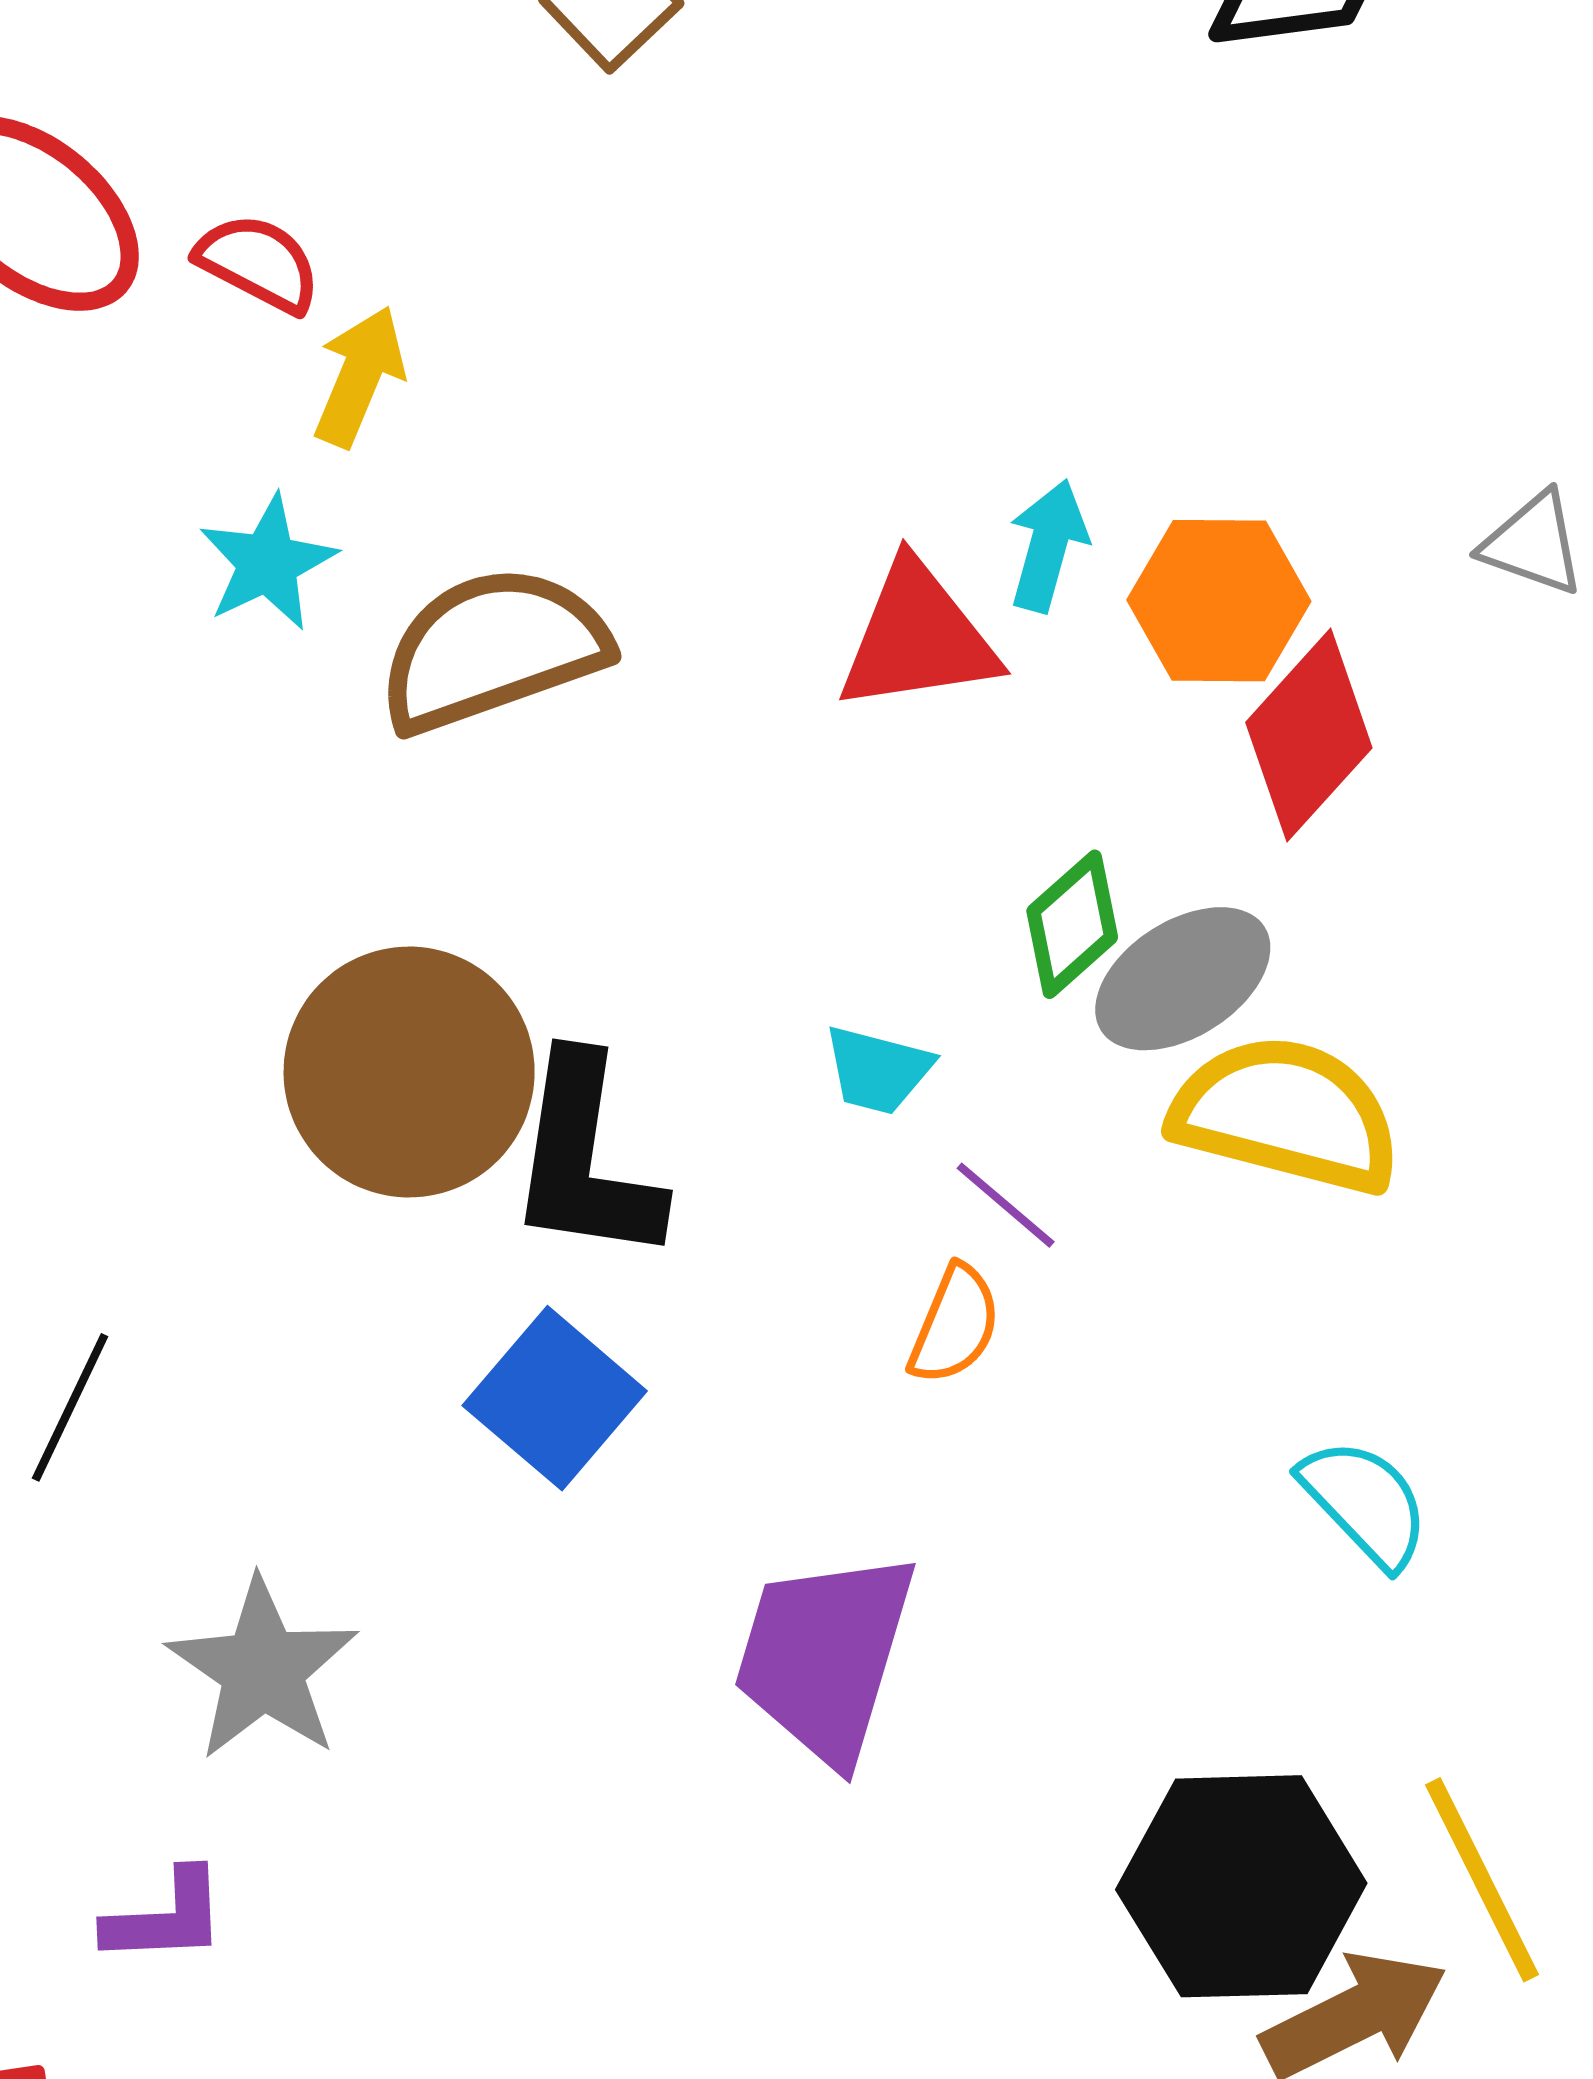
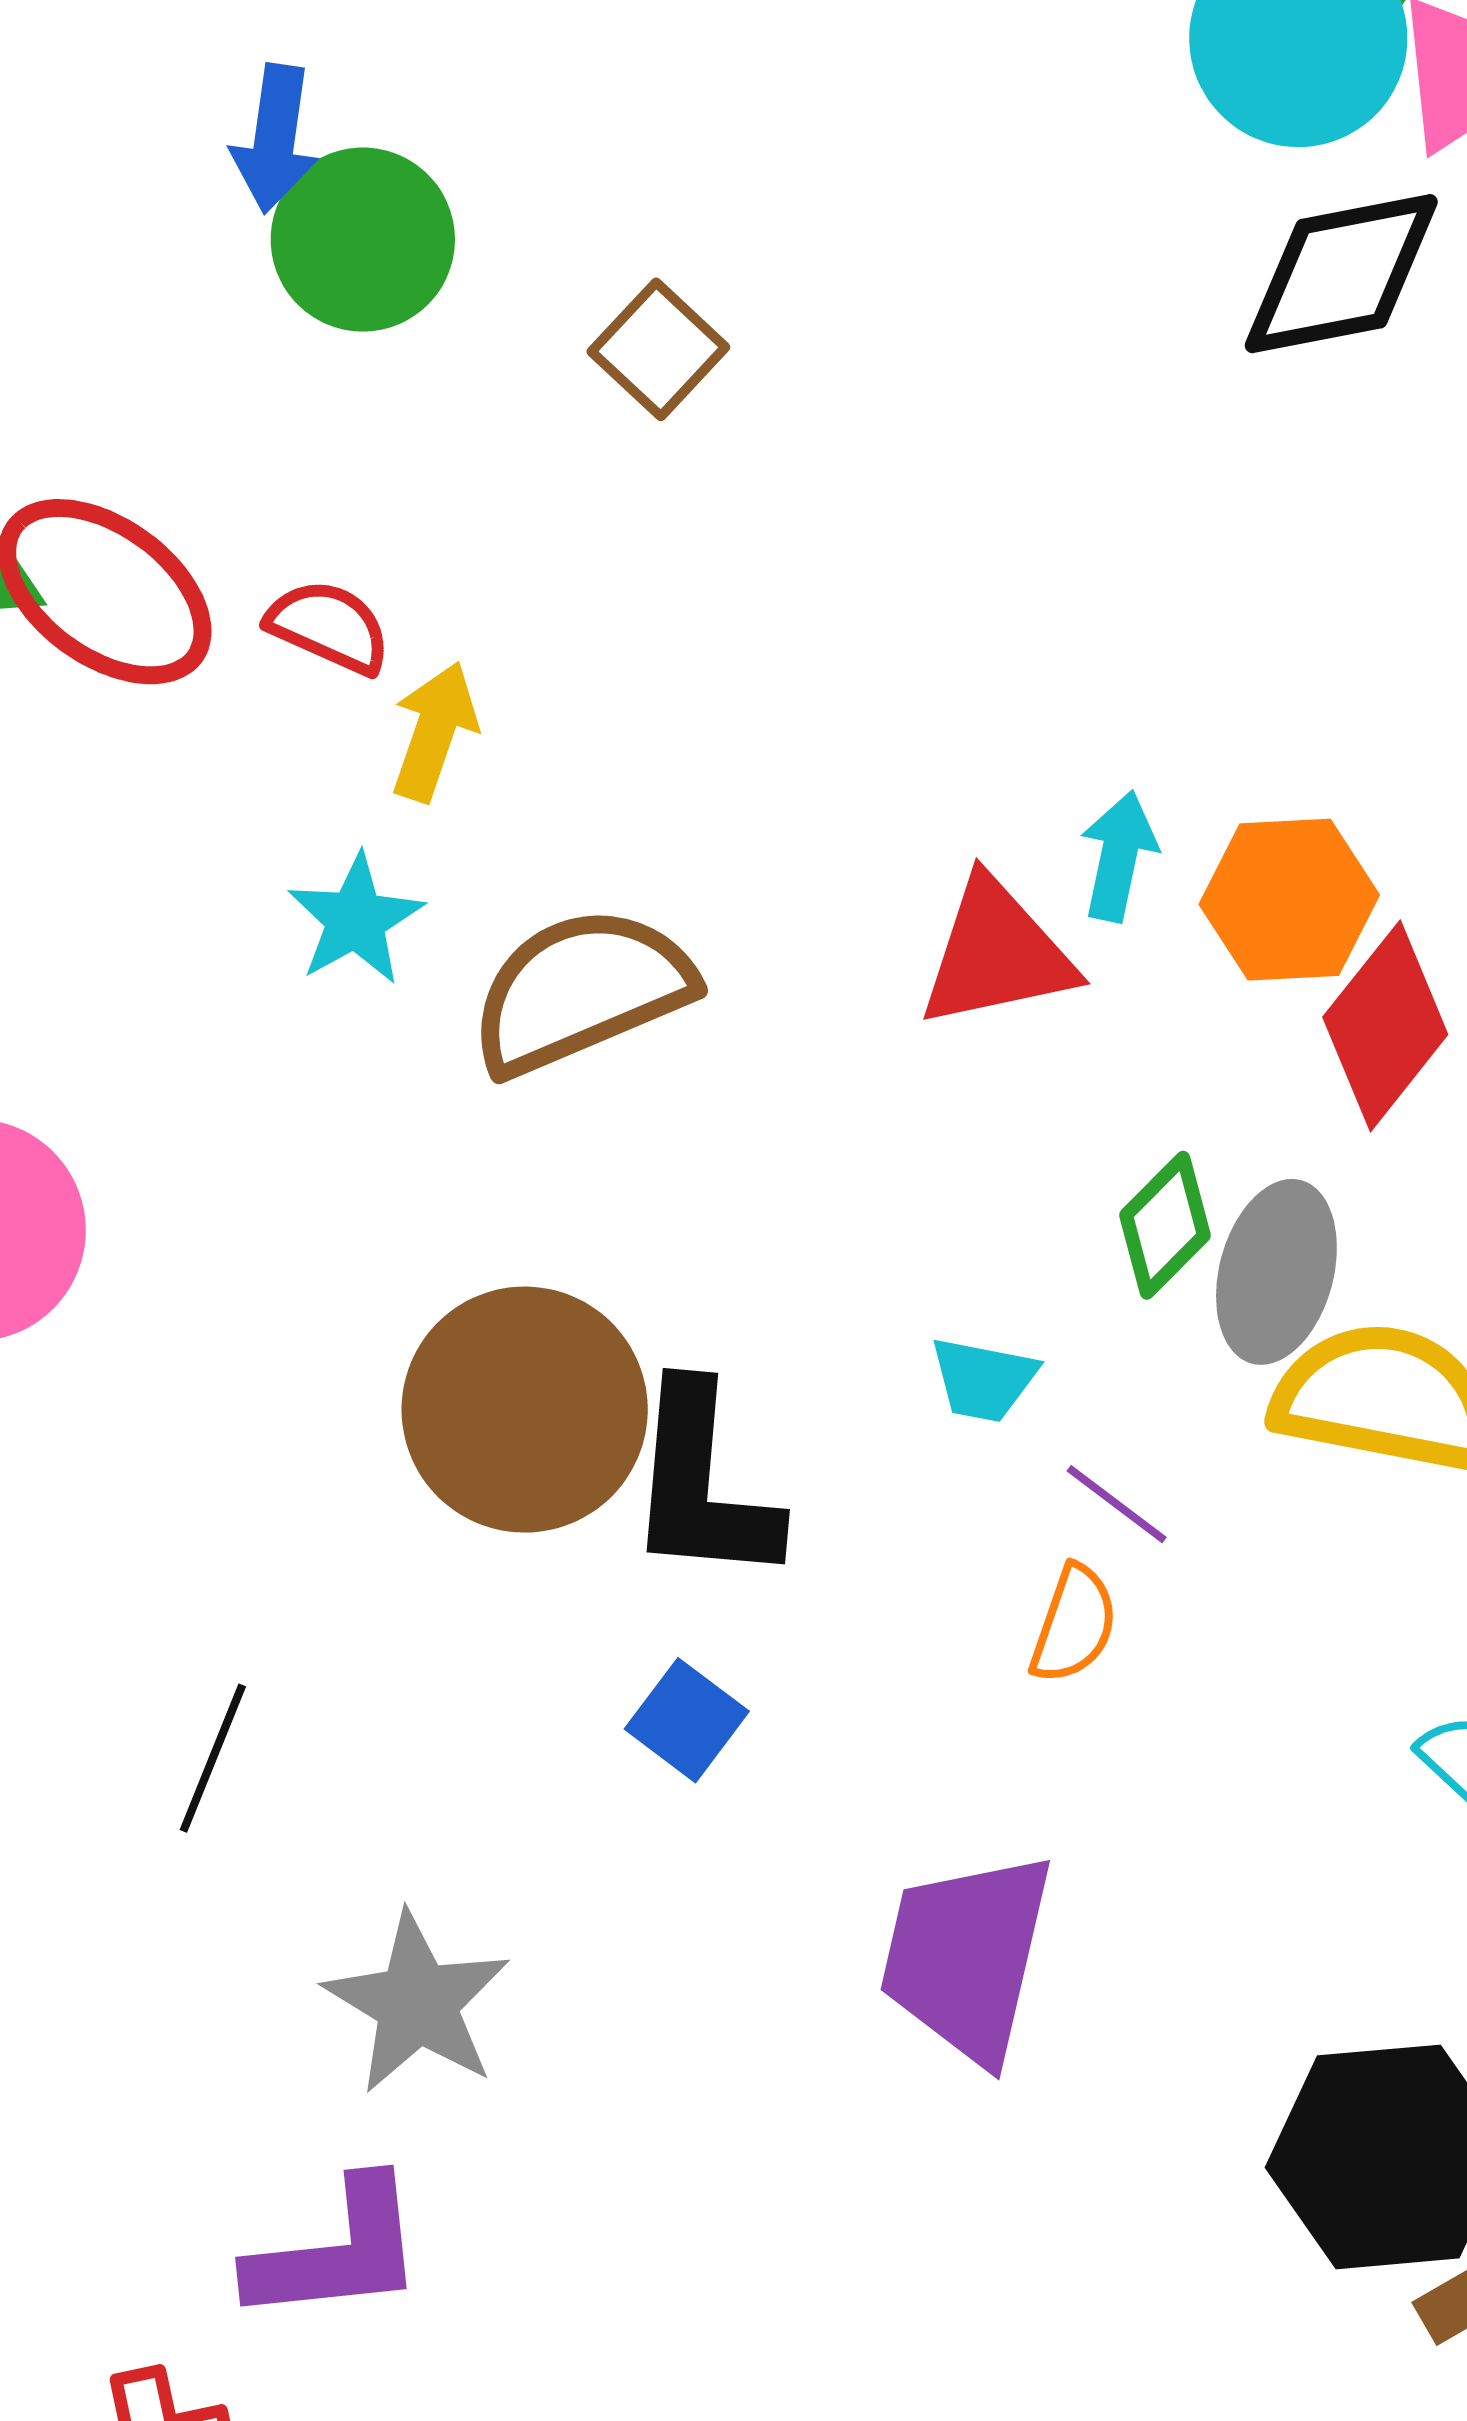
gray ellipse: (1183, 979) -> (1276, 1272), turned -39
blue square: (555, 1398) -> (687, 1720), size x0.7
purple L-shape: (166, 1917) -> (337, 2252), size x1.5

